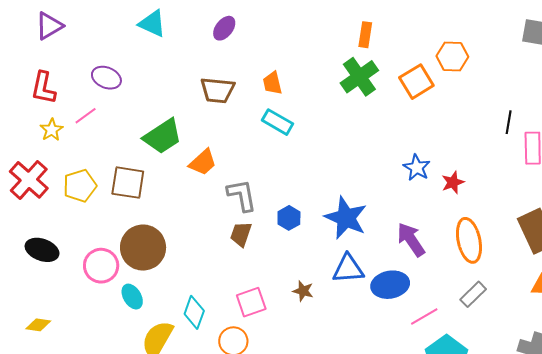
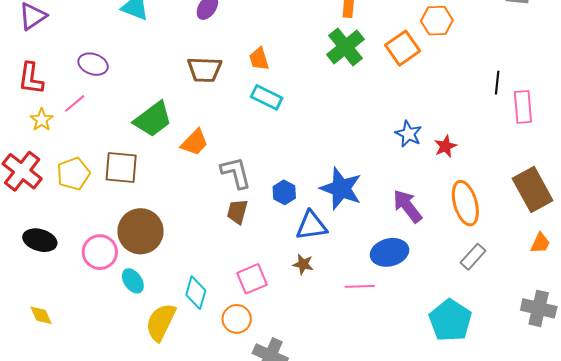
blue triangle: (348, 269) -> (312, 226), moved
pink line: (424, 317) -> (360, 286), moved, turned 32
yellow diamond: (38, 325) -> (41, 315), turned 60

